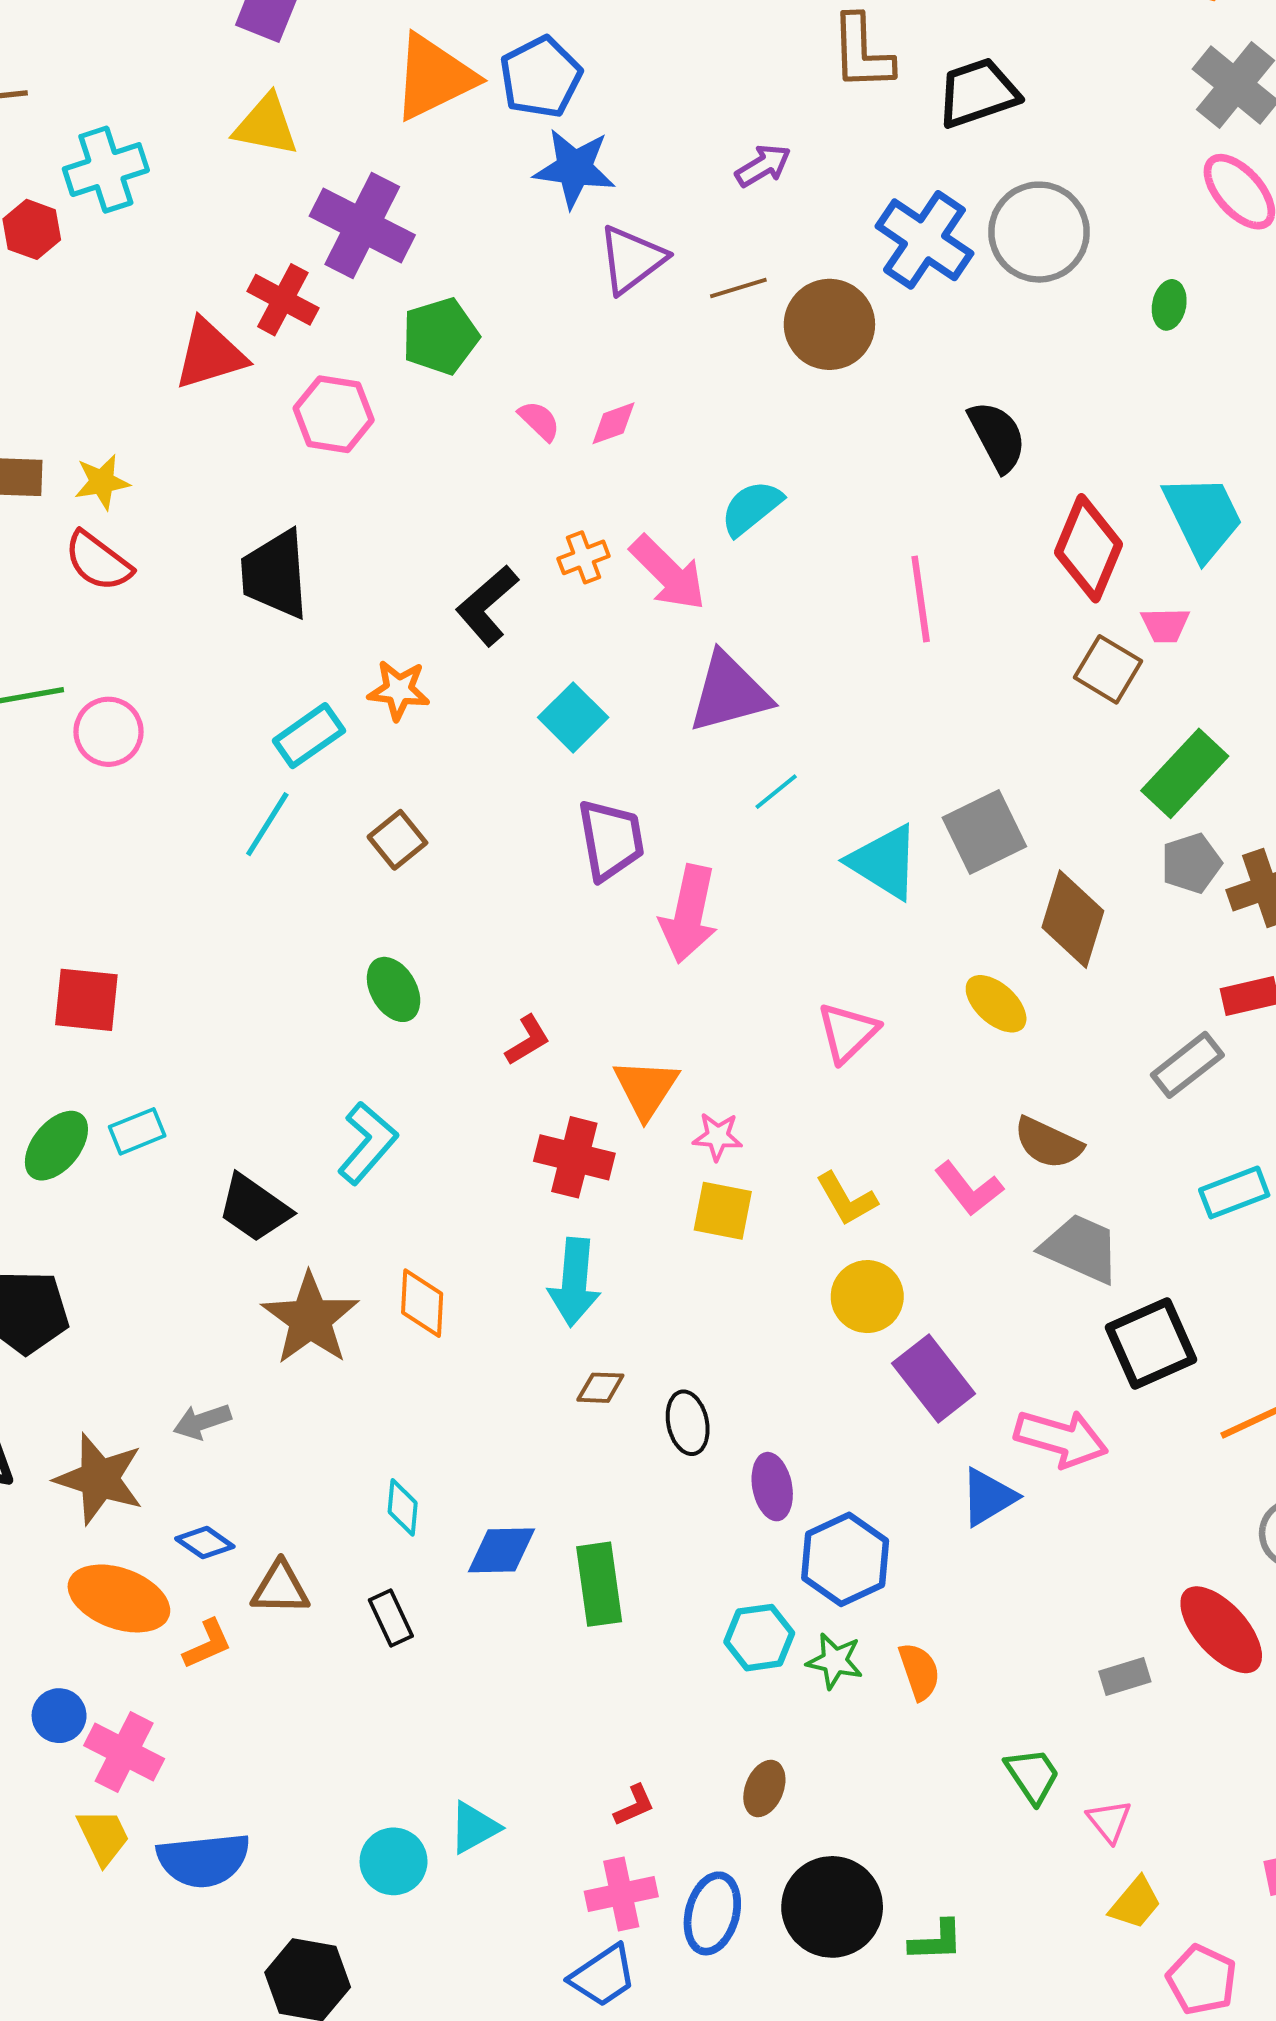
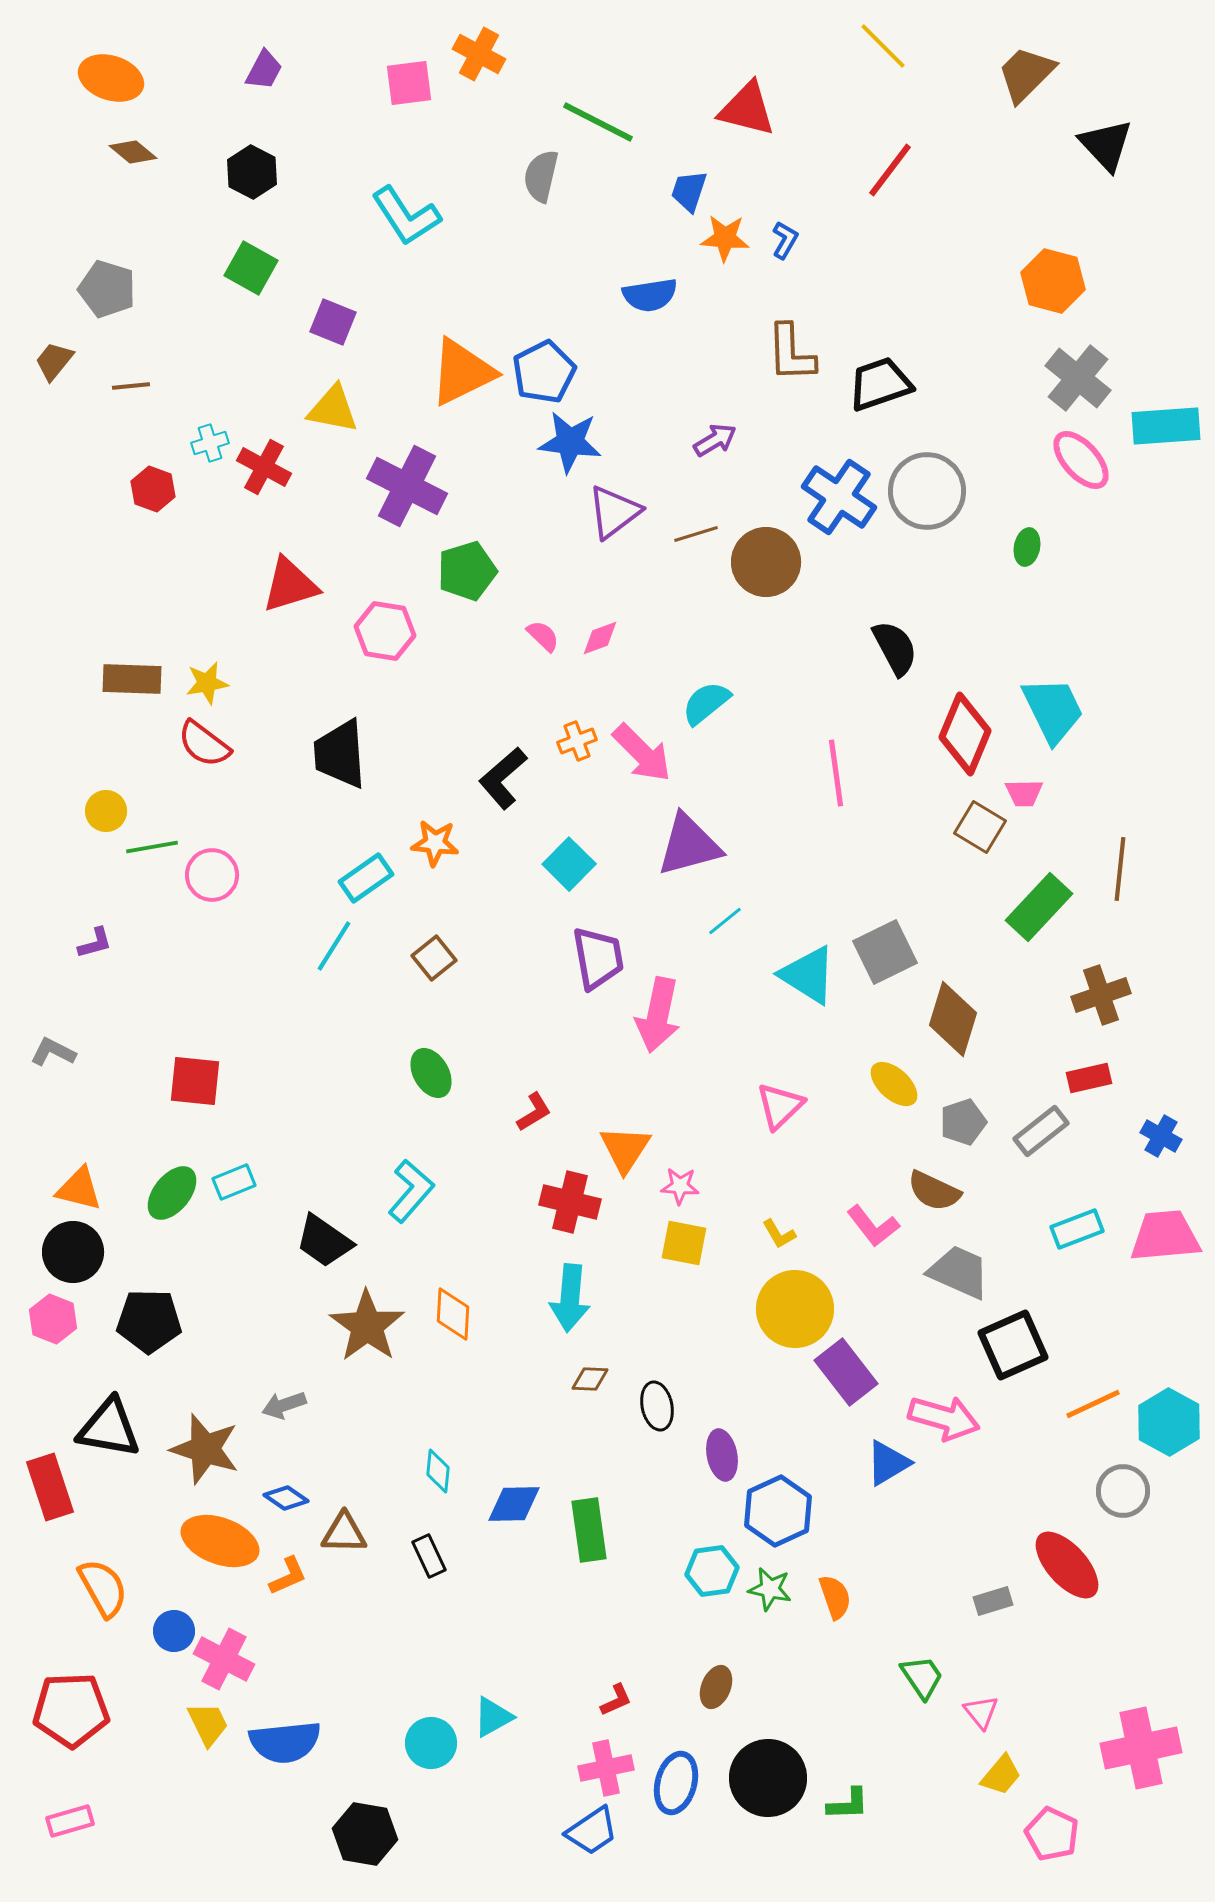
cyan cross: (106, 170) -> (210, 443), size x0.6
red cross: (283, 300) -> (264, 467), moved
gray pentagon: (1191, 863) -> (963, 1122), moved
yellow L-shape: (846, 1199) -> (779, 1234), size x0.7
yellow circle: (867, 1297) -> (795, 1309), size x1.4

